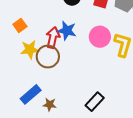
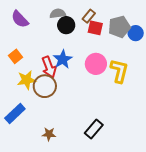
blue star: (67, 31) -> (63, 59), turned 30
red arrow: (53, 38) -> (49, 67), turned 150
blue rectangle: (31, 94) -> (15, 113), moved

